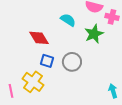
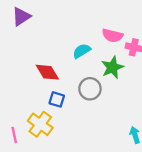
cyan semicircle: (68, 20) -> (82, 51), turned -63
gray circle: (72, 62) -> (90, 89), moved

